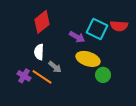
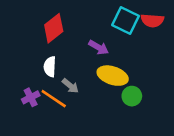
red semicircle: (119, 26) -> (152, 21), moved
cyan square: (97, 29) -> (125, 21), moved
purple cross: (24, 76) -> (31, 97), turned 32

